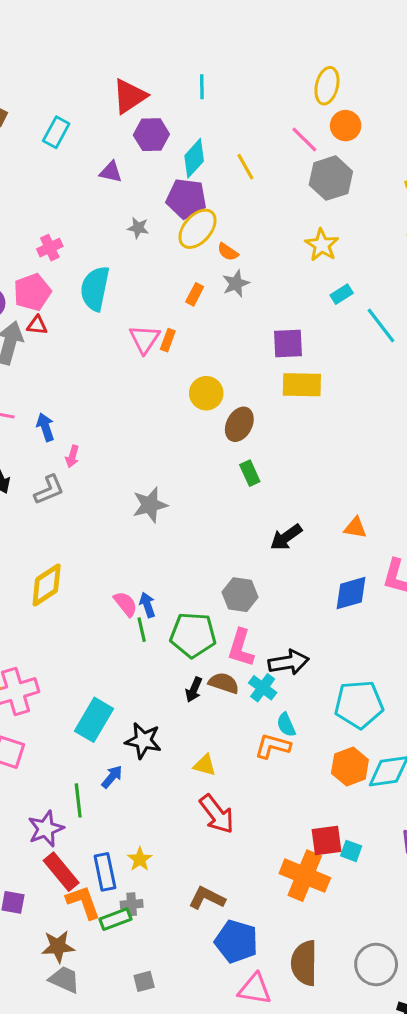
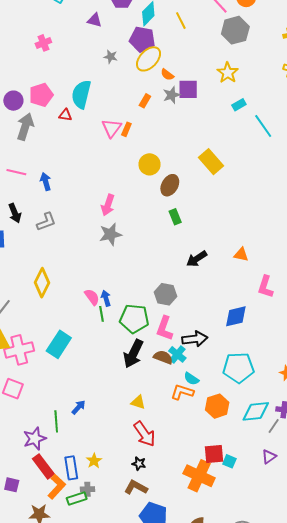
pink cross: (50, 248) -> (43, 43), moved
red triangle: (37, 325) -> (65, 115), moved
purple square: (288, 344) -> (188, 89), moved
yellow rectangle: (302, 385) -> (211, 162), turned 45
pink arrow: (72, 456) -> (108, 205), moved, size x1.5
yellow diamond: (47, 585) -> (42, 283), turned -32
blue diamond: (351, 593) -> (236, 316), moved
brown semicircle: (224, 683) -> (163, 357), moved
black arrow: (194, 690) -> (133, 354), size x1.8
cyan rectangle: (94, 720) -> (59, 344), moved
cyan semicircle: (286, 725) -> (191, 379), turned -35
black star: (143, 741) -> (139, 464), moved, size x0.6
orange hexagon: (350, 766) -> (217, 406), moved
orange L-shape: (83, 902) -> (57, 487), turned 60

